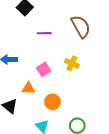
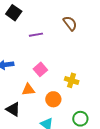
brown semicircle: (81, 27) -> (70, 23), size x0.7
yellow cross: (72, 63) -> (72, 80), moved

